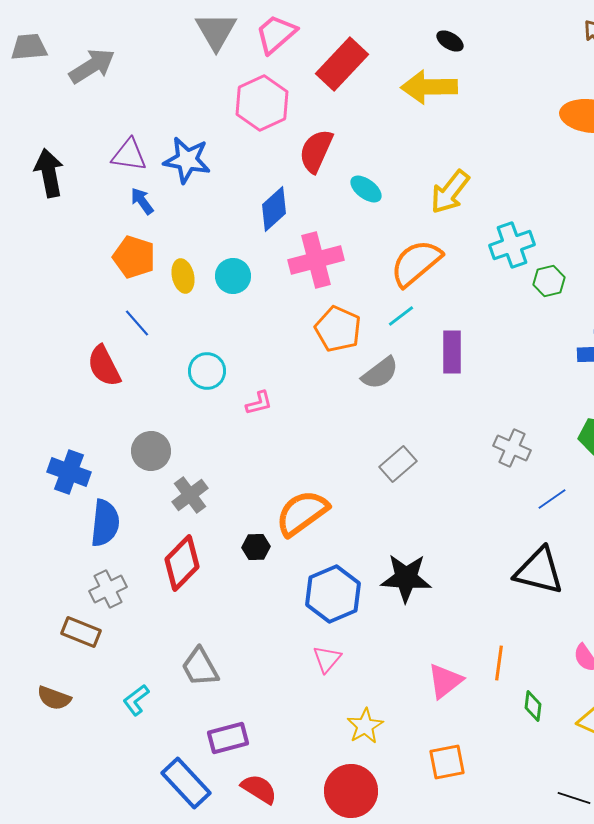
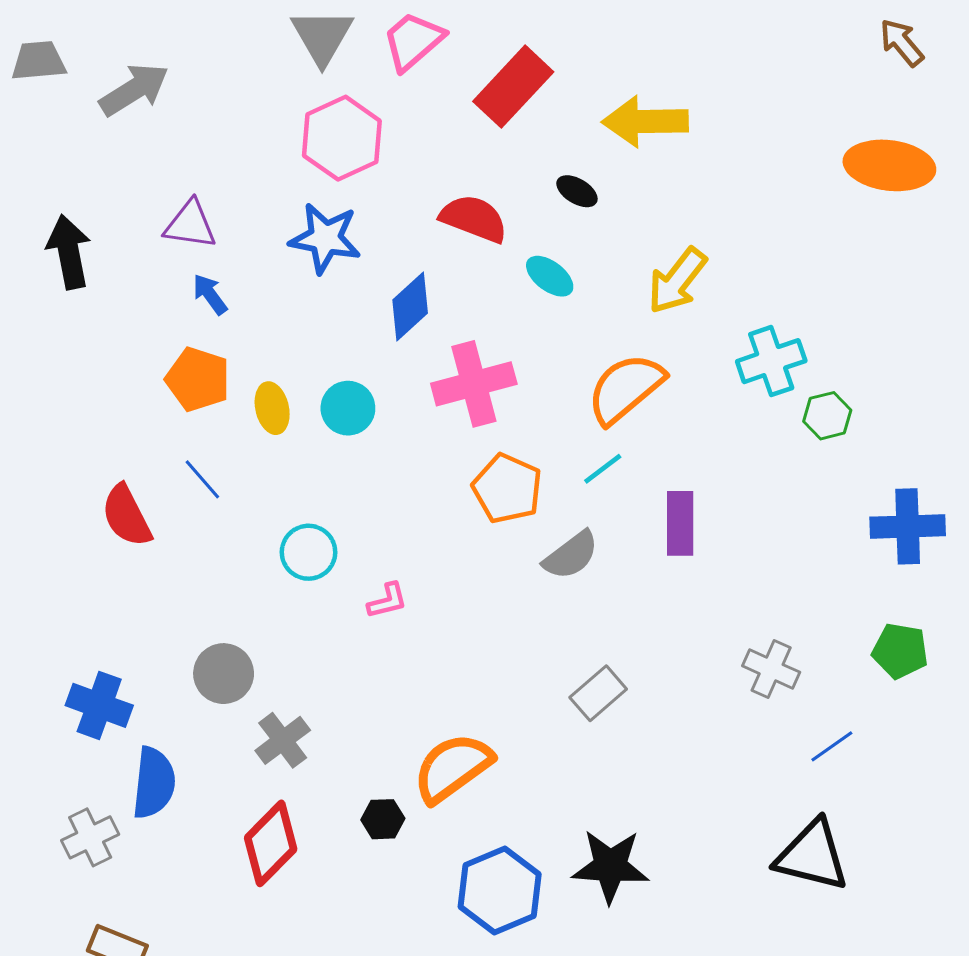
black ellipse: (450, 41) -> (577, 191), moved
pink hexagon: (262, 103) -> (342, 138), moved
red semicircle: (316, 151) -> (474, 219), turned 87
blue star: (187, 160) -> (325, 238), moved
red semicircle: (104, 366) -> (126, 516), moved
gray cross: (108, 589) -> (90, 837), moved

